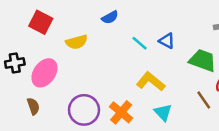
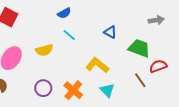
yellow semicircle: (77, 42) -> (44, 50), moved
cyan line: (140, 43) -> (69, 35), moved
purple circle: (84, 110) -> (43, 88), size x0.7

